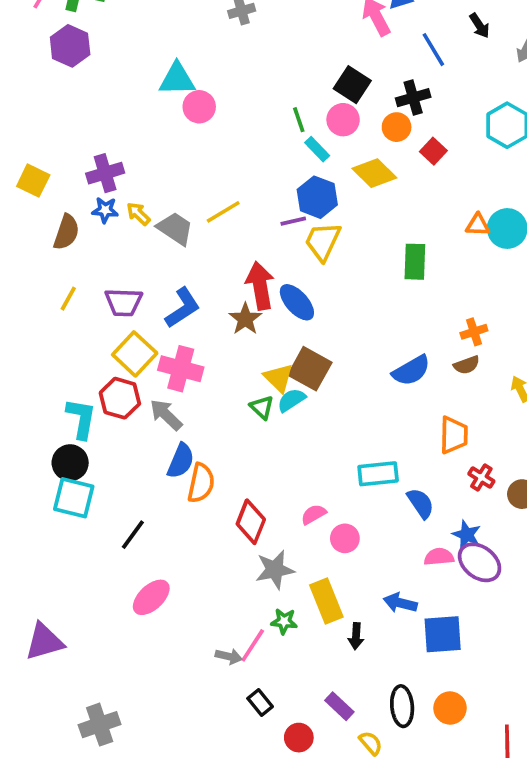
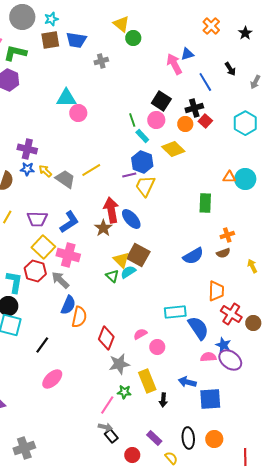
red square: (433, 151) -> (205, 121), moved
purple cross: (105, 173) -> (27, 149), turned 30
green rectangle: (415, 262) -> (205, 203), moved
red cross: (481, 477) -> (231, 314), size x1.5
blue semicircle: (421, 503) -> (198, 328), size x1.4
gray arrow: (229, 656) -> (105, 427), moved

